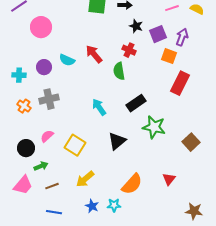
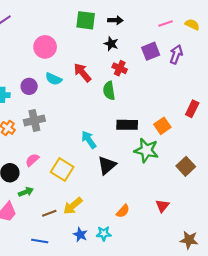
black star: (136, 26) -> (111, 44), moved
pink circle: (41, 27) -> (45, 47), moved
orange square: (169, 56) -> (162, 126), moved, turned 35
red rectangle: (180, 83) -> (192, 109), moved, size x0.7
black rectangle: (136, 103) -> (127, 125), turned 36
cyan arrow: (99, 107) -> (89, 140), moved
orange semicircle: (132, 184) -> (123, 211), size x0.6
brown line: (52, 186) -> (49, 213), moved

